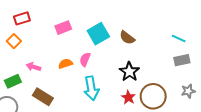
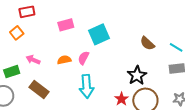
brown semicircle: (127, 38) -> (147, 43), moved
black star: (129, 72) -> (137, 75), moved

